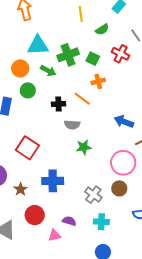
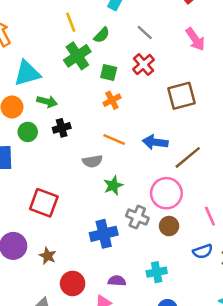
red cross: (121, 54) -> (143, 65), moved, turned 36
green cross: (68, 55) -> (77, 56), moved
green square: (93, 59) -> (109, 73), moved
orange line: (82, 99) -> (114, 139), moved
black cross: (58, 104) -> (62, 128), moved
blue cross: (53, 181) -> (104, 234), moved
gray cross: (93, 195) -> (137, 217), moved

